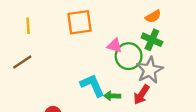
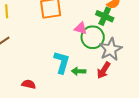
green cross: (152, 40) -> (105, 16), moved
cyan L-shape: (92, 85) -> (62, 62), turned 40

